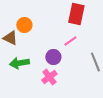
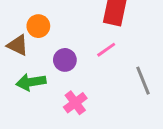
purple circle: (53, 57) -> (65, 60), moved

